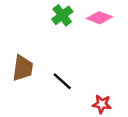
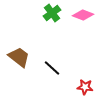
brown trapezoid: (23, 68) -> (19, 57), turned -60

